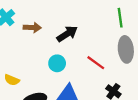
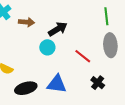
cyan circle: (57, 63) -> (47, 47), moved

